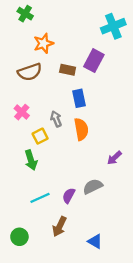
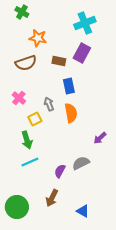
cyan cross: (113, 26) -> (85, 23), moved
orange star: (43, 43) -> (38, 38), turned 30
cyan line: (40, 198) -> (30, 162), moved
green circle: (19, 237) -> (17, 207), size x1.5

